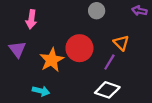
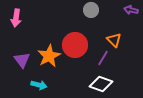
pink arrow: (31, 19) -> (16, 18), moved
purple triangle: (17, 49) -> (22, 60), moved

